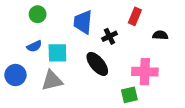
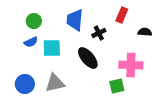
green circle: (38, 14) -> (34, 21), moved
blue circle: (15, 75) -> (25, 84), moved
gray triangle: (52, 81) -> (55, 83), moved

